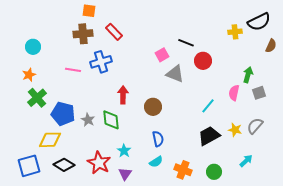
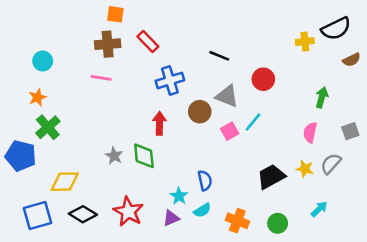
black line: (186, 43) -> (219, 56), moved
brown semicircle: (271, 46) -> (352, 60), turned 40
pink square: (162, 55) -> (230, 131), moved
blue cross: (101, 62) -> (170, 80), moved
pink line: (73, 70) -> (101, 78), moved
pink semicircle: (234, 93) -> (310, 132), moved
gray square: (259, 93) -> (350, 131), moved
cyan line: (208, 106) -> (253, 122), moved
brown circle: (153, 107) -> (200, 112), moved
blue pentagon: (63, 114) -> (21, 156), moved
cyan star: (124, 151) -> (179, 196), moved
purple triangle: (125, 174) -> (171, 218), moved, turned 32

